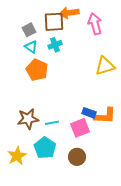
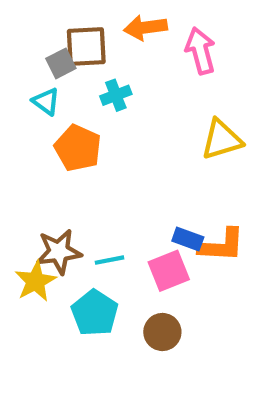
brown square: (54, 22) -> (86, 47), moved
cyan triangle: (31, 47) -> (46, 102), moved
yellow star: (17, 156) -> (36, 281), moved

